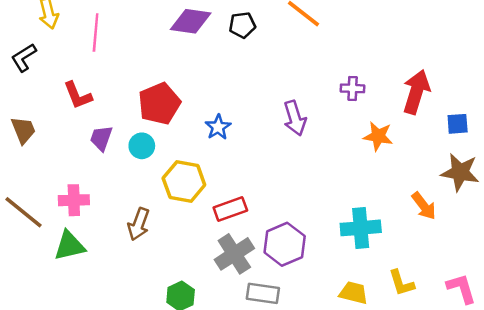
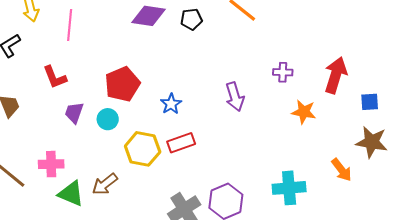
red rectangle: (230, 209) -> (181, 143), moved
brown arrow: (139, 224) -> (105, 184), turned 32
green triangle: (69, 246) -> (71, 194), moved, turned 36

